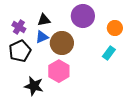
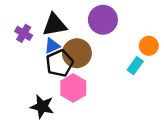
black triangle: (44, 20) -> (55, 25), size x1.5
orange circle: (115, 28) -> (149, 46), moved
black pentagon: (20, 51) -> (60, 63), moved

